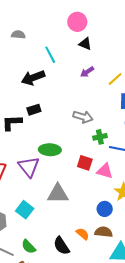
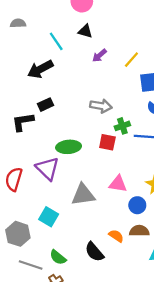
black triangle: (85, 44) -> (85, 31), moved
red square: (85, 163) -> (107, 142), moved
pink triangle: (105, 171) -> (118, 184), moved

